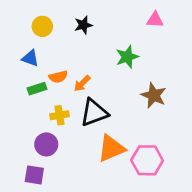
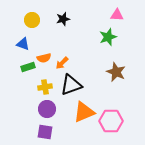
green star: (127, 57) -> (108, 37), moved
purple circle: (46, 144) -> (47, 109), moved
purple square: (34, 175) -> (45, 132), moved

